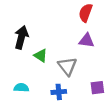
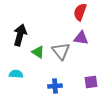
gray triangle: (67, 66) -> (61, 51), moved
cyan semicircle: (21, 88) -> (16, 74), moved

